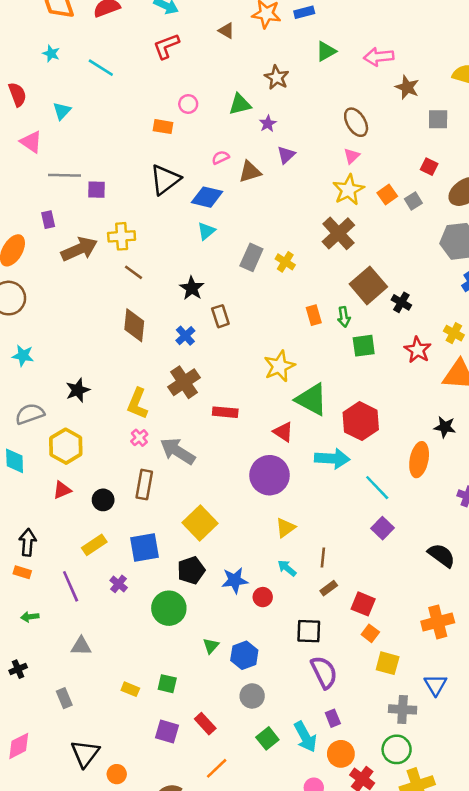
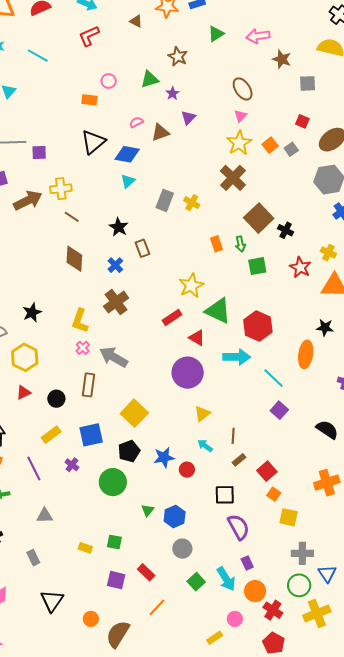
red rectangle: (225, 412) -> (172, 317), moved, turned -36
red square: (363, 604) -> (267, 471), turned 30
blue triangle: (435, 685) -> (327, 574), moved
orange circle: (117, 774) -> (91, 619), moved

